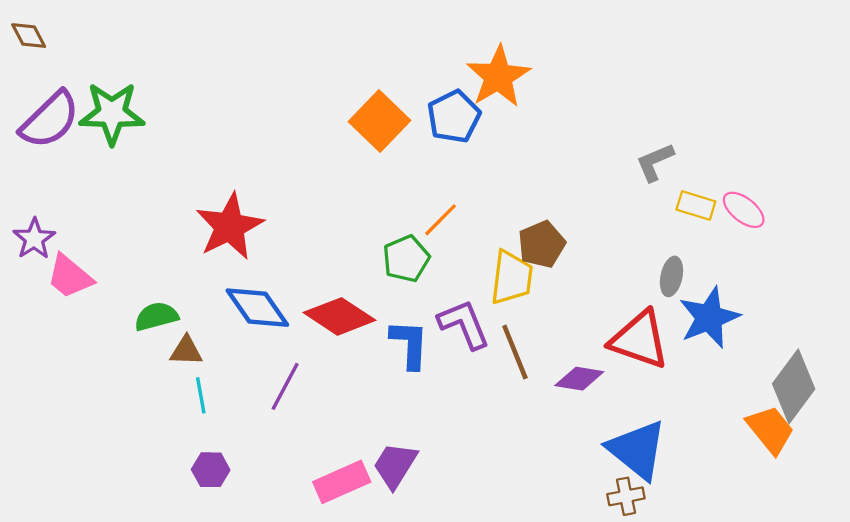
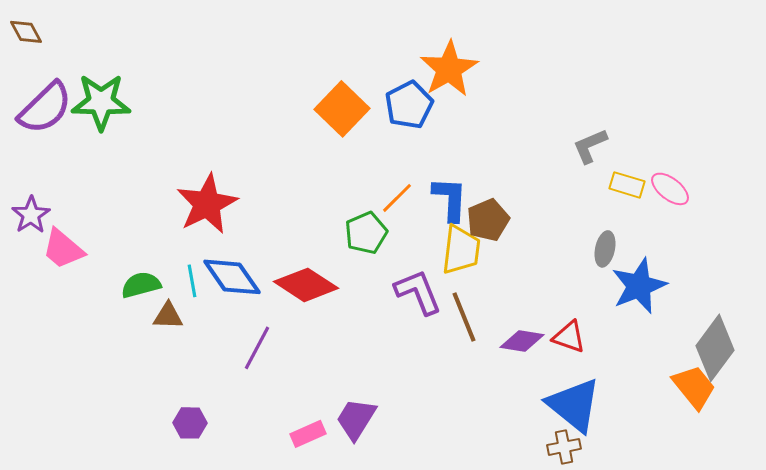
red triangle: (639, 340) -> (569, 337), moved, size x0.6
blue L-shape: (409, 344) -> (450, 199), moved
cyan line: (201, 395) -> (192, 281), moved
pink rectangle: (342, 482) -> (308, 434), size x0.7

